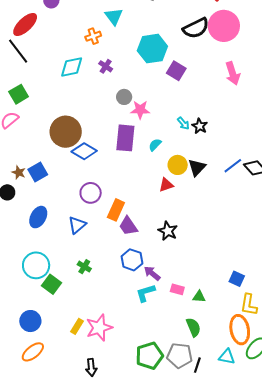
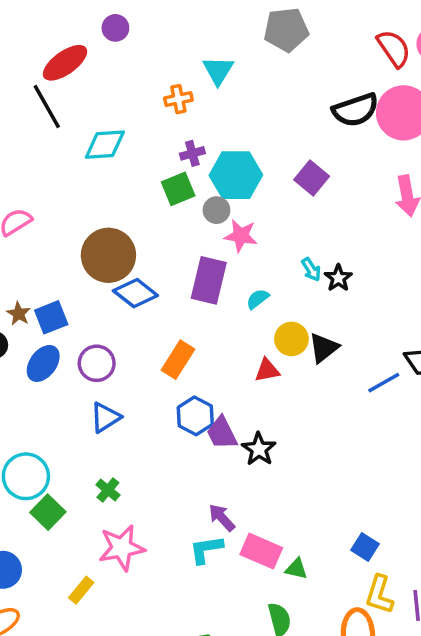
cyan hexagon: (152, 49) -> (236, 175), moved
purple cross: (106, 66) -> (192, 153), turned 32
cyan diamond: (72, 67) -> (105, 145), moved
green square: (19, 94) -> (178, 189), moved
blue line: (233, 166) -> (384, 383), moved
purple circle: (91, 193) -> (97, 363), moved
orange rectangle: (116, 210) -> (178, 360), moved
blue ellipse: (38, 217) -> (43, 363), moved
purple trapezoid: (128, 226) -> (222, 433), moved
blue hexagon: (132, 260) -> (195, 416), moved
pink rectangle: (177, 289) -> (261, 551), size x1.6
pink star: (99, 328) -> (122, 548), moved

